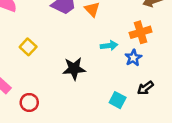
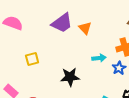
yellow square: (28, 47) -> (32, 59), turned 32

